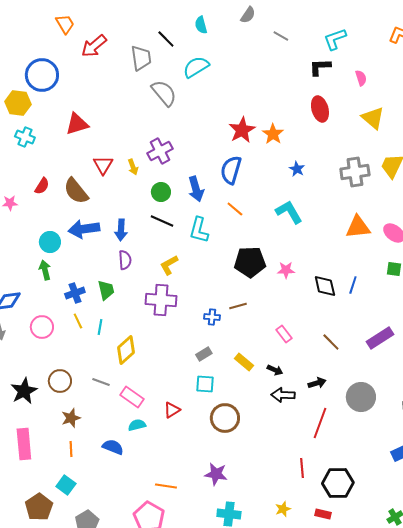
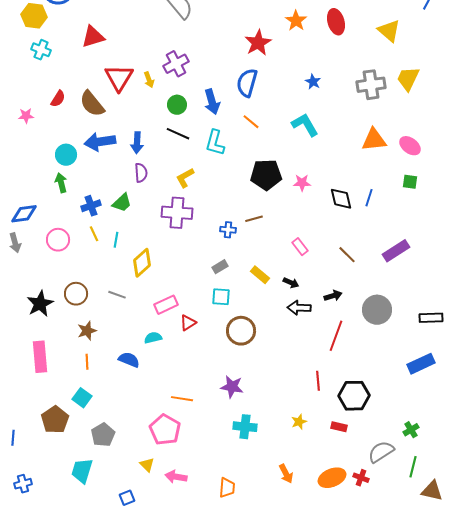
orange star: (273, 134) -> (296, 21), moved
red triangle: (103, 165) -> (119, 78), size x1.4
green trapezoid: (106, 290) -> (122, 203), turned 60
pink rectangle: (132, 397) -> (166, 305), moved, turned -60

